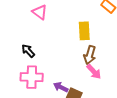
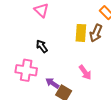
black arrow: (28, 51) -> (42, 46), moved
brown arrow: (90, 55) -> (96, 33), moved

